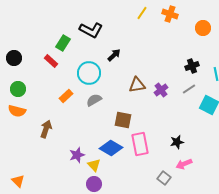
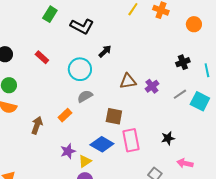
green rectangle: (63, 43) -> (50, 14), moved
gray line: (189, 89) -> (180, 94), moved
orange rectangle: (66, 96) -> (65, 115), moved
pink arrow: (184, 164) -> (185, 163), moved, turned 35
yellow triangle: (94, 165) -> (85, 161), turned 40

